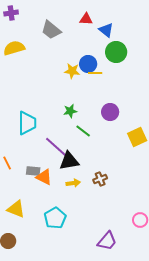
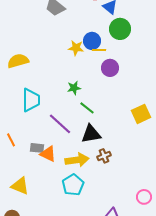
yellow semicircle: (14, 48) -> (18, 61), moved
purple circle: (110, 112) -> (110, 68), moved
black triangle: (69, 161) -> (91, 134), moved
yellow arrow: (73, 183) -> (77, 160), size x1.6
cyan pentagon: (55, 218) -> (73, 185), moved

